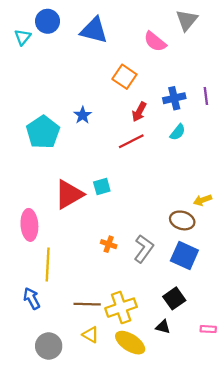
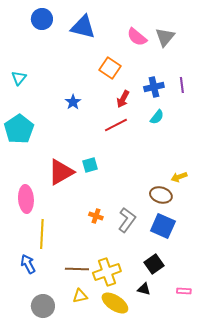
gray triangle: (187, 20) -> (165, 37), moved
cyan triangle: (23, 37) -> (19, 78), moved
cyan pentagon: (43, 132) -> (19, 129), moved
yellow triangle: (91, 335) -> (80, 296), turned -42

